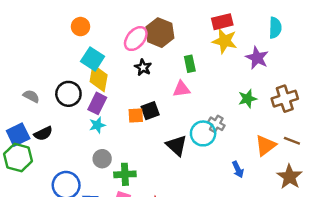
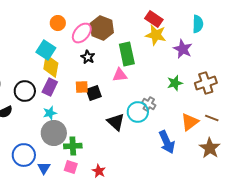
red rectangle: (222, 22) -> (154, 19), turned 48
orange circle: (80, 27) -> (58, 23), moved
green rectangle: (190, 64) -> (127, 54), size x1.6
black circle: (68, 94) -> (25, 91), moved
orange square: (136, 115) -> (82, 87), moved
cyan star: (97, 125) -> (50, 113), moved
gray circle: (102, 159) -> (54, 133), size x1.6
blue arrow: (238, 170) -> (167, 142), size x1.6

